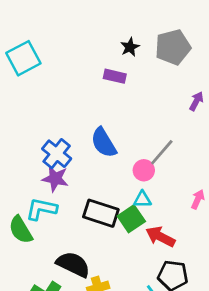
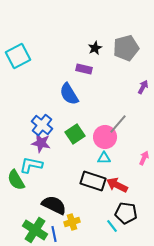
blue semicircle: (104, 143) -> (69, 94), moved
pink circle: (144, 170) -> (105, 137), size x1.5
black rectangle: (101, 213) -> (93, 181), moved
green square: (131, 219) -> (75, 134), moved

